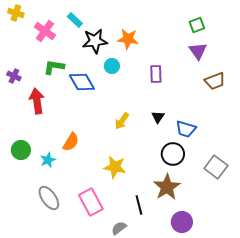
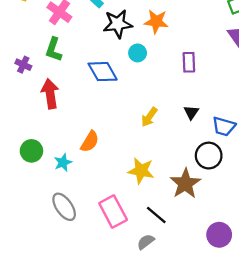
green L-shape: (54, 67) -> (54, 49), moved, turned -80
brown star: (167, 187) -> (185, 184), moved
black line: (139, 205) -> (156, 215), moved, turned -36

